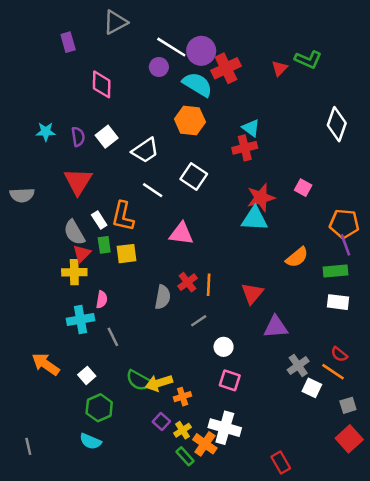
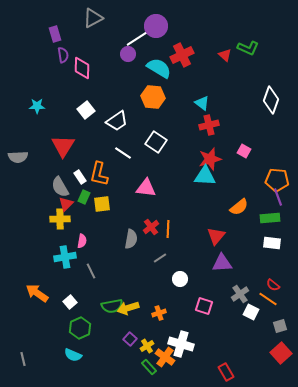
white line: (171, 47) -> (138, 38), turned -65
purple circle: (201, 51) -> (156, 26), moved
red triangle: (280, 68) -> (225, 55), turned -32
purple semicircle: (78, 137) -> (63, 55), moved
red cross: (245, 148) -> (209, 125), moved
green rectangle: (104, 245) -> (84, 197), turned 32
red triangle: (252, 293) -> (216, 236), moved
green semicircle: (139, 380) -> (112, 306), turned -40
pink square: (230, 380) -> (204, 306), moved
orange cross: (183, 397) -> (159, 313), moved

